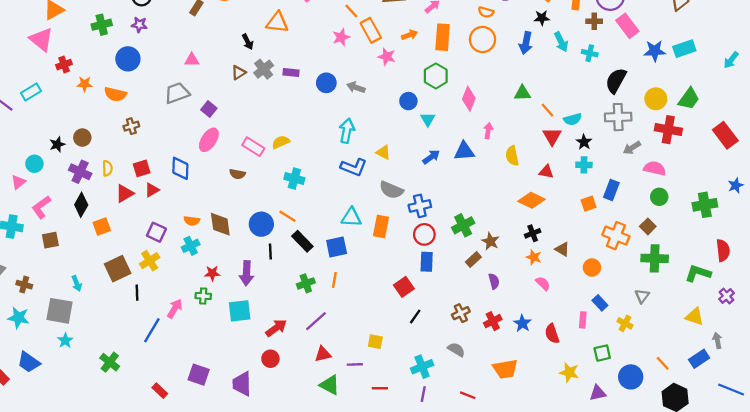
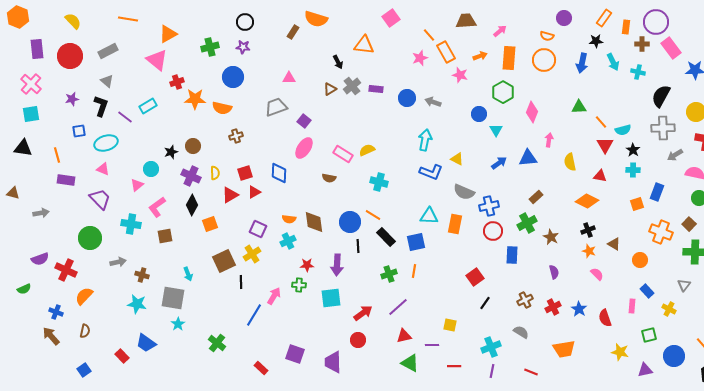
orange star: (85, 84) -> (195, 99), size x1.5
brown rectangle: (473, 260) -> (536, 197), moved
blue rectangle: (427, 262) -> (512, 255), moved

